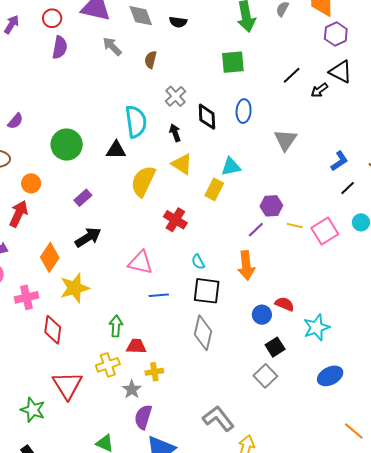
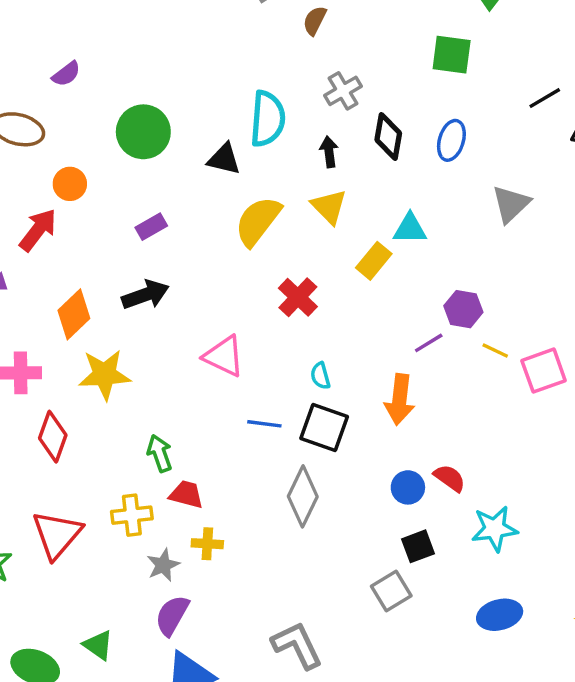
blue line: (159, 295) -> (264, 424), moved
green arrow: (116, 326) -> (160, 453), turned -35

